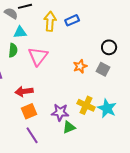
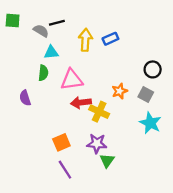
pink triangle: (38, 56) -> (72, 80), turned 45
red arrow: (24, 91) -> (81, 102), moved
yellow cross: (86, 105) -> (99, 112), moved
cyan star: (107, 108) -> (150, 123), moved
green triangle: (69, 127) -> (107, 161), turned -32

